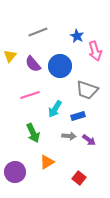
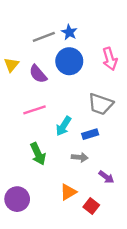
blue star: (77, 36) -> (69, 32), moved
blue circle: (60, 66) -> (69, 61), moved
purple arrow: (89, 140) -> (106, 177), moved
orange triangle: (47, 162) -> (68, 192), moved

